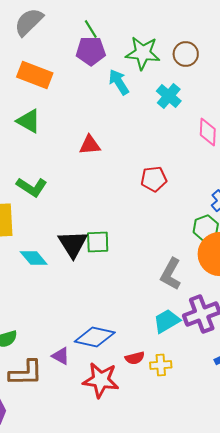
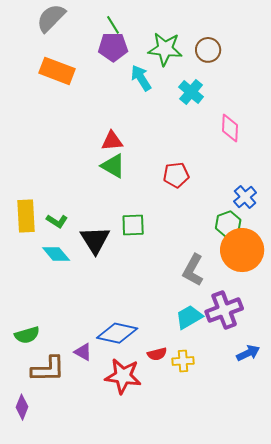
green triangle: (29, 121) -> (113, 166), moved
green L-shape: (32, 187) -> (57, 221), moved, size x0.7
green square: (98, 242) -> (133, 225), moved

